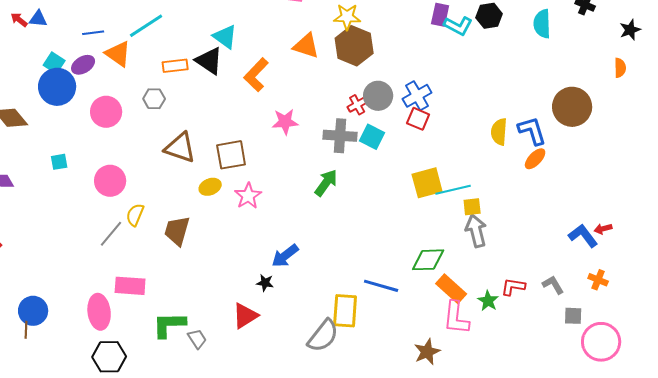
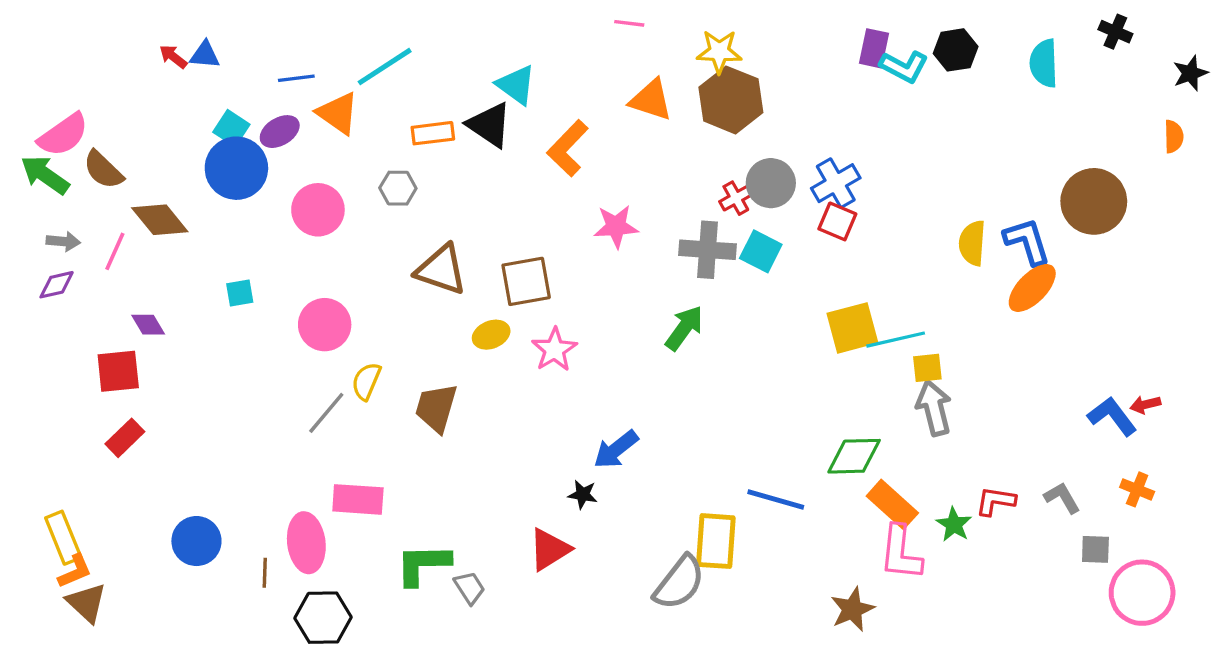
orange ellipse: (535, 159) -> (1032, 288), size x1.4
brown line: (26, 330) -> (265, 573), moved

